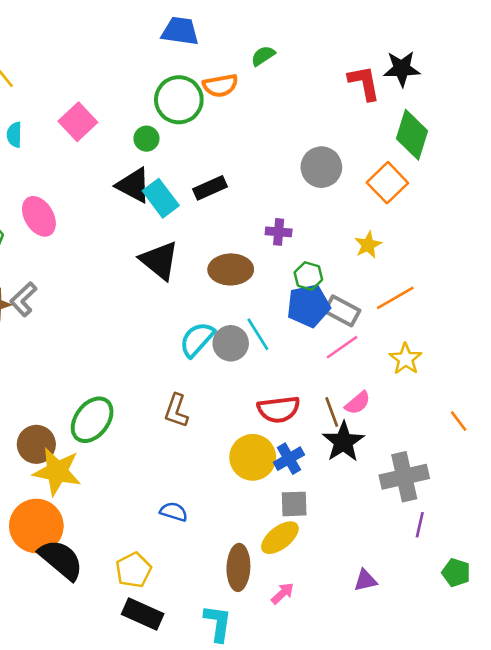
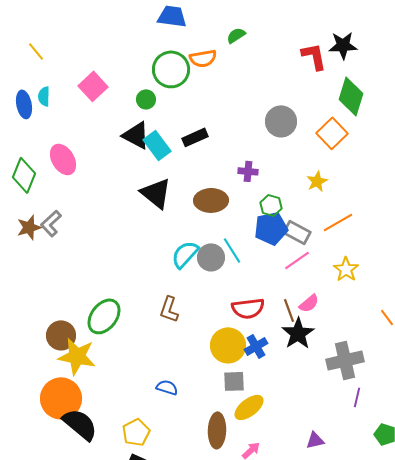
gray square: (294, 504) -> (234, 381), moved

